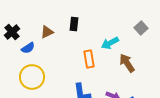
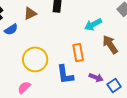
orange rectangle: (89, 59) -> (78, 52), moved
yellow circle: (32, 77) -> (35, 59), moved

